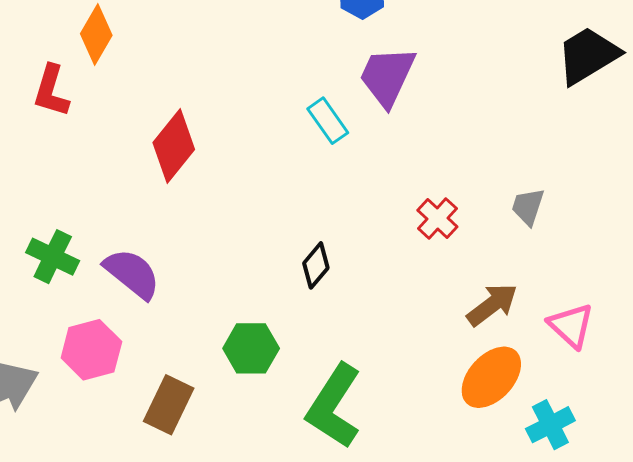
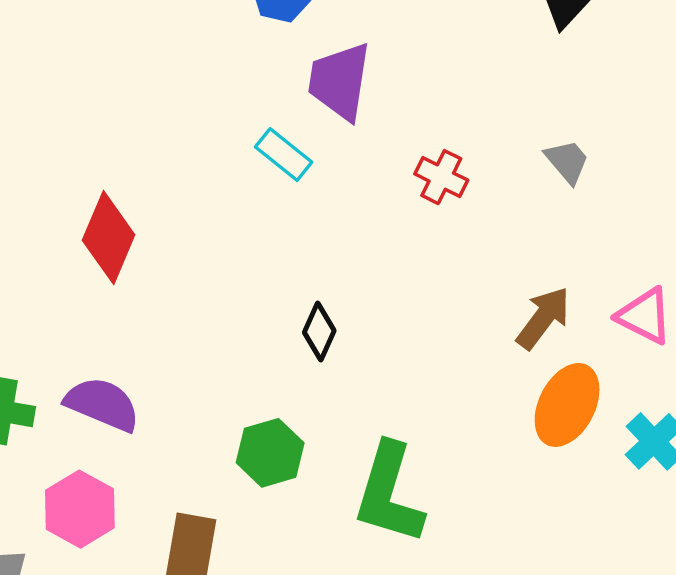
gray trapezoid: (528, 207) -> (567, 161), moved, turned 138
red cross: (437, 218) -> (441, 177), moved

